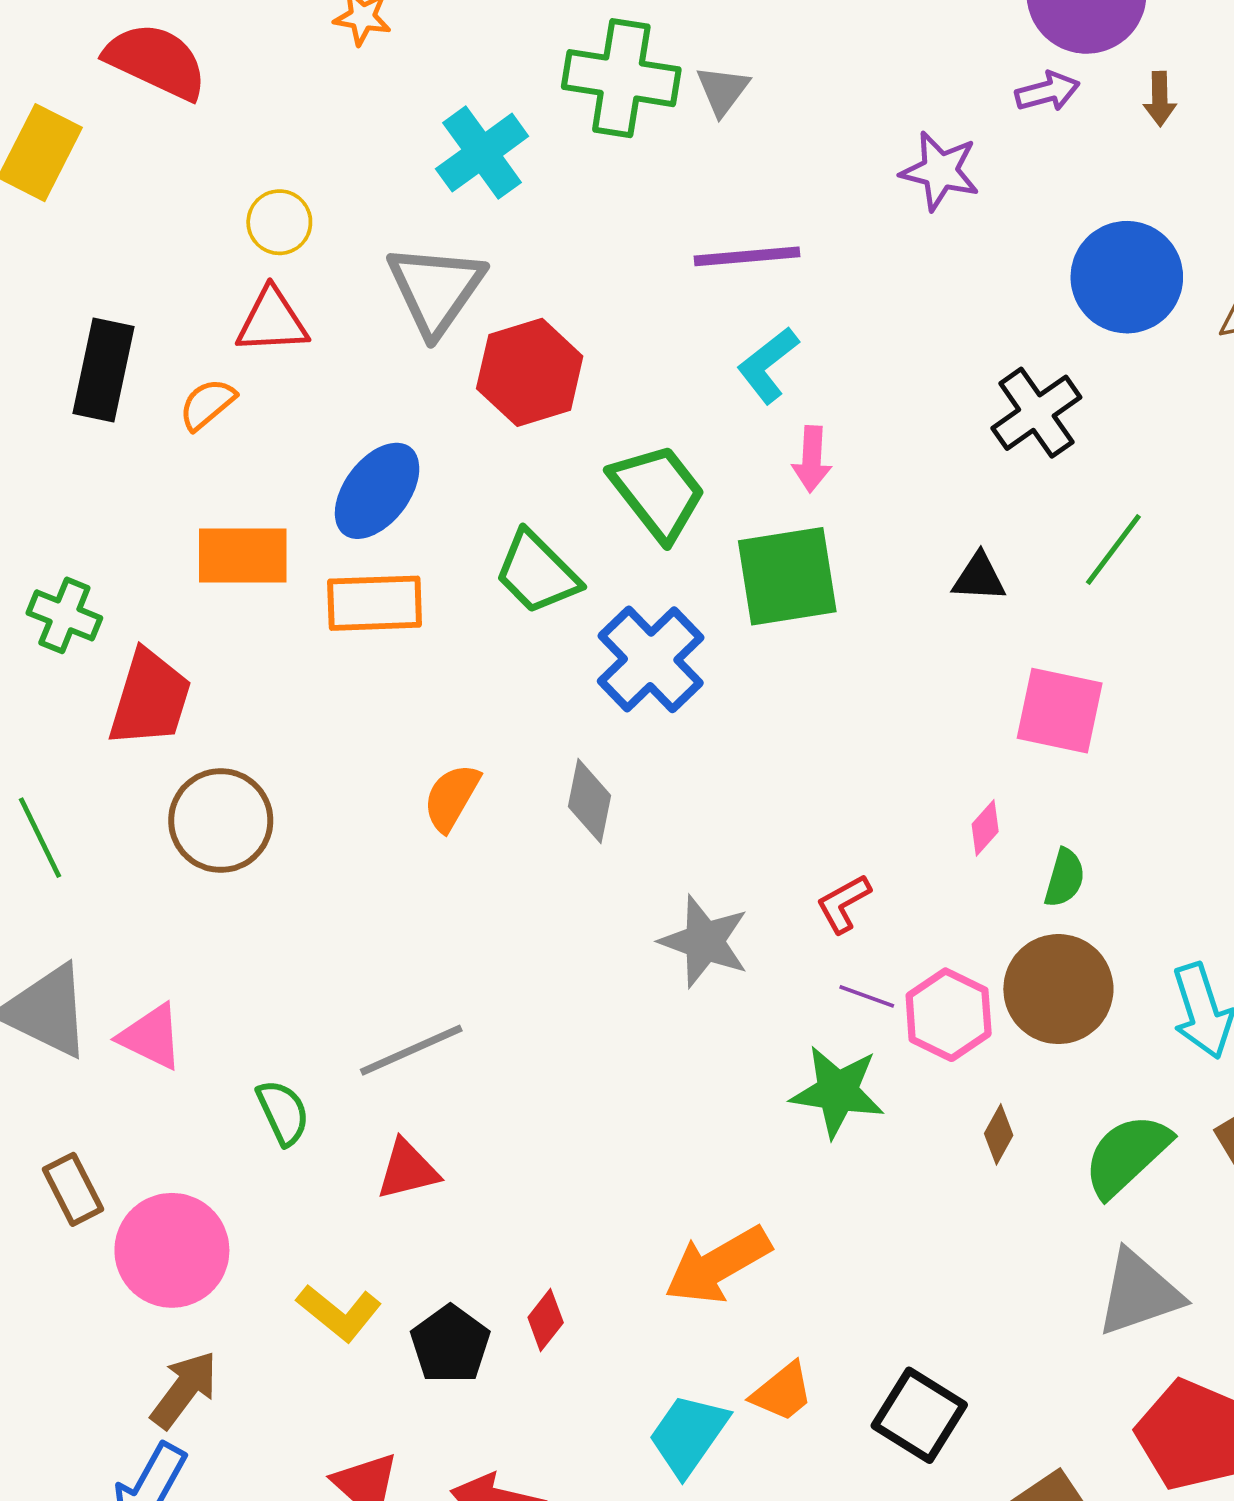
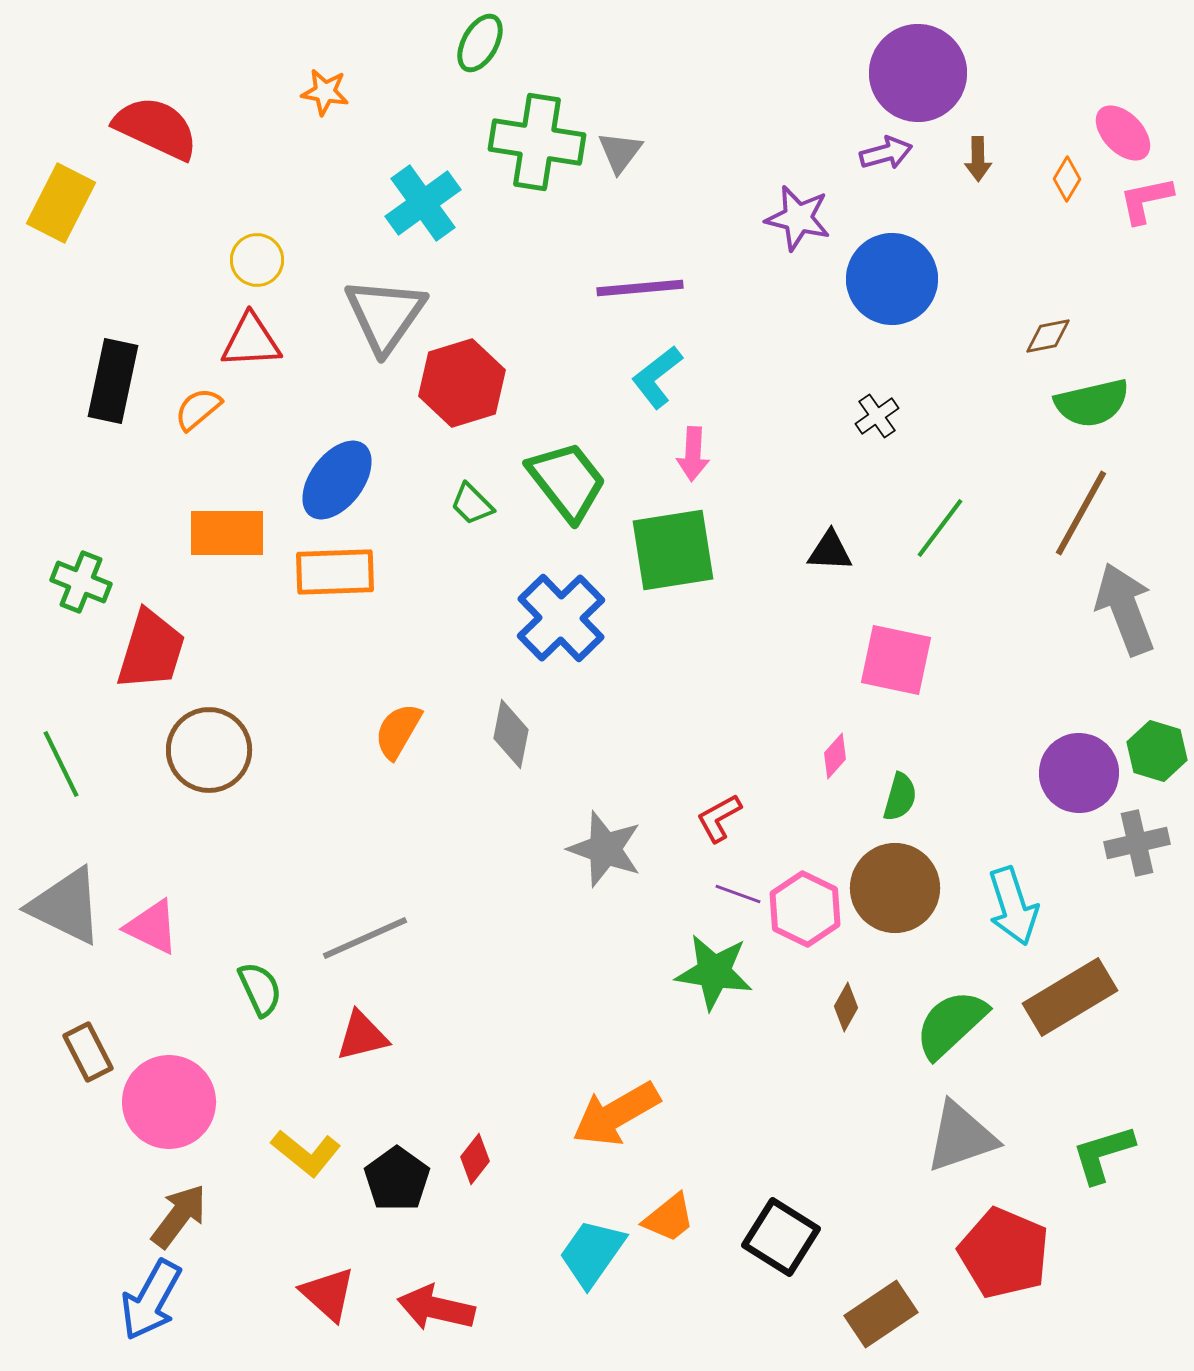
blue circle: (1127, 277) -> (892, 279), moved
black cross: (1036, 413) -> (877, 416), size x0.6
green trapezoid: (537, 573) -> (472, 504), moved, size x0.6

